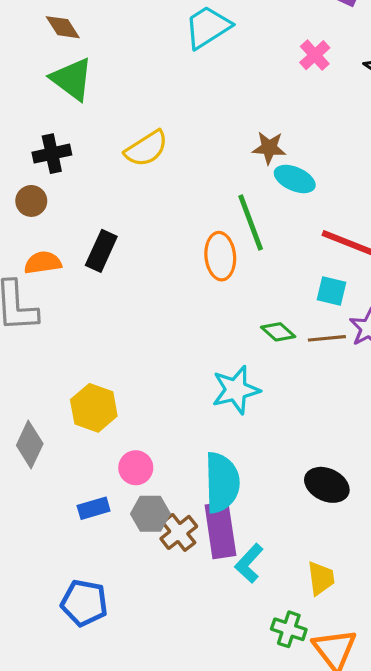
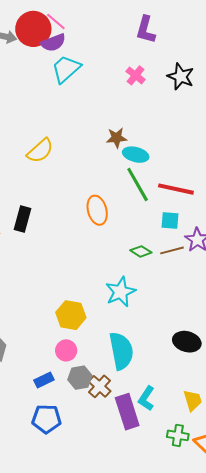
green line: (251, 222) -> (138, 185), moved
yellow hexagon: (94, 408) -> (71, 315), moved
purple rectangle: (220, 530) -> (127, 412), moved
blue pentagon: (84, 603) -> (47, 419), moved

